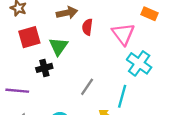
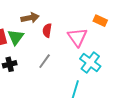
green triangle: (58, 46) -> (16, 37), moved
gray line: (87, 87) -> (45, 61), moved

